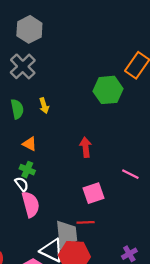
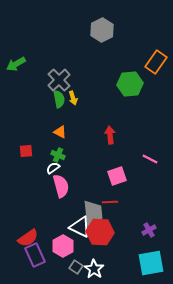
gray hexagon: (29, 29) -> (102, 30), moved
gray cross: (23, 66) -> (59, 80), moved
green semicircle: (17, 109) -> (59, 99), moved
white semicircle: (22, 184) -> (53, 168), turned -88

